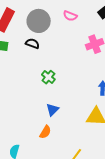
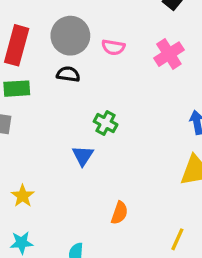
pink semicircle: (70, 16) -> (113, 47), moved
blue triangle: (52, 110) -> (83, 156), moved

